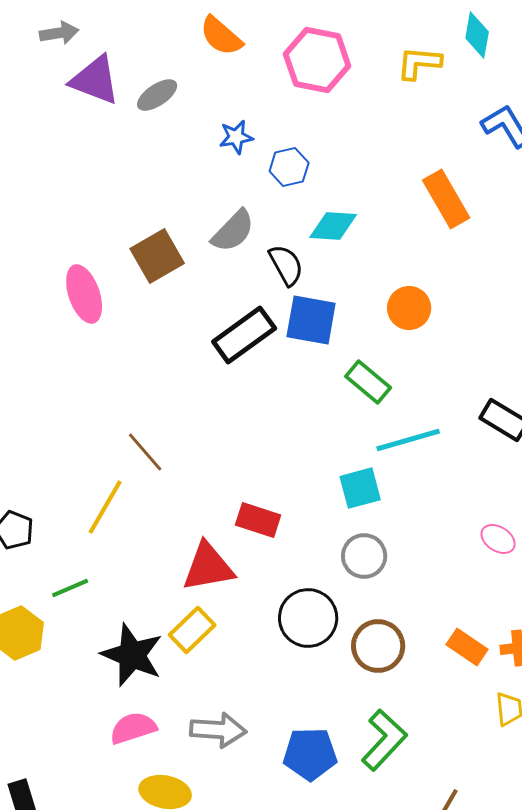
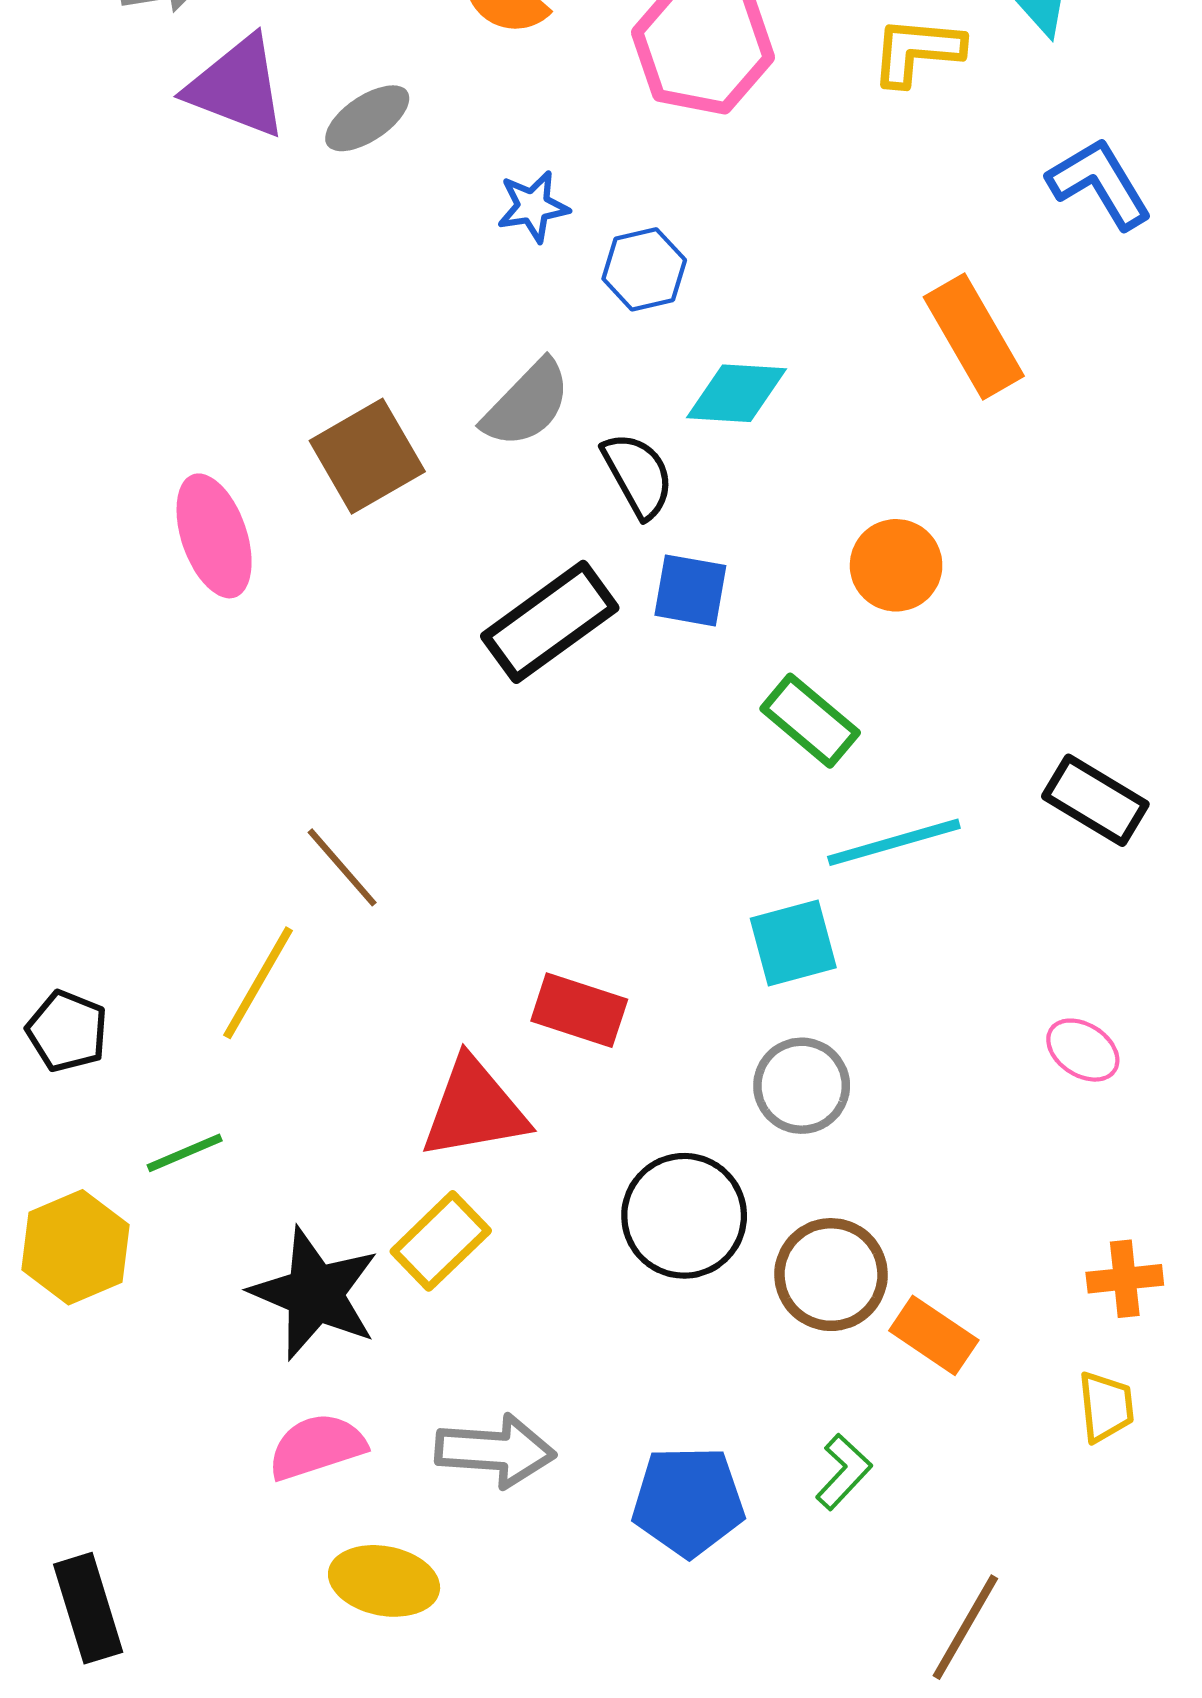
blue square: (311, 320) -> (690, 590), size x0.7
orange rectangle: (467, 647) -> (934, 1335), moved
green L-shape: (384, 740) -> (844, 1472), size x0.6

